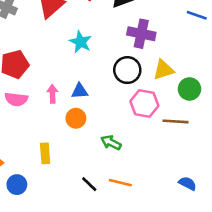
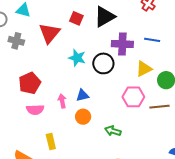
blue line: (197, 15) -> (152, 40), moved
black circle: (127, 70) -> (103, 63), moved
yellow rectangle: (45, 153) -> (51, 141), moved

